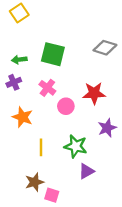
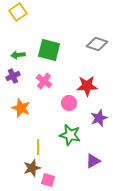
pink circle: (66, 106) -> (69, 103), moved
yellow line: (41, 147) -> (38, 147), moved
purple triangle: (86, 171) -> (93, 161), moved

